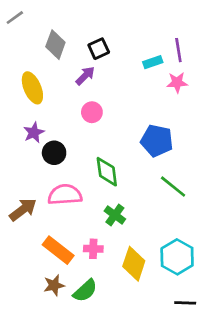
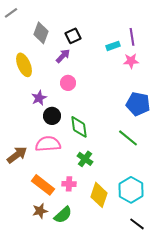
purple star: (34, 133) -> (39, 98), moved
blue pentagon: (157, 141) -> (138, 104), moved
black circle: (54, 153) -> (52, 116), moved
black line: (185, 303) -> (137, 224), turned 35

